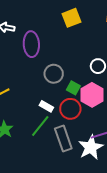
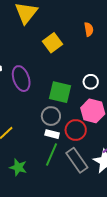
gray circle: (54, 74) -> (51, 116), moved
green square: (73, 88) -> (60, 92), moved, size x1.6

